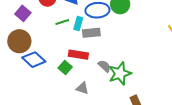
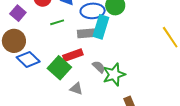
cyan rectangle: (78, 23) -> (101, 27), moved, size x1.6
red rectangle: (78, 55) -> (73, 55), turned -30
green square: (65, 67) -> (59, 68), size x1.6

